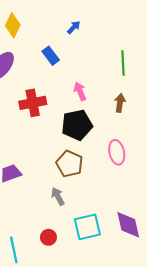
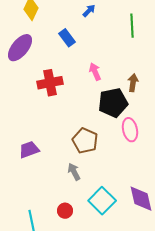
green line: (123, 63) -> (132, 26), moved
black pentagon: (77, 125) -> (113, 103), moved
cyan square: (87, 227) -> (102, 201), turned -32

